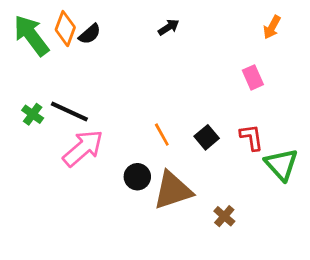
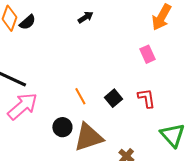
orange arrow: (272, 27) -> (161, 17), size x1.5
green triangle: (281, 165) -> (172, 135), moved

